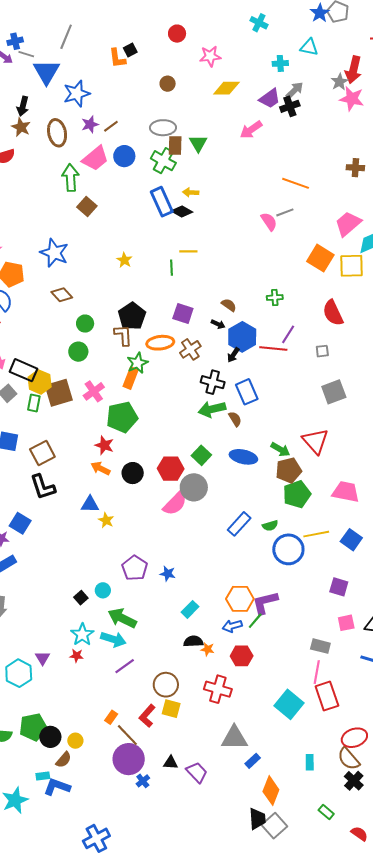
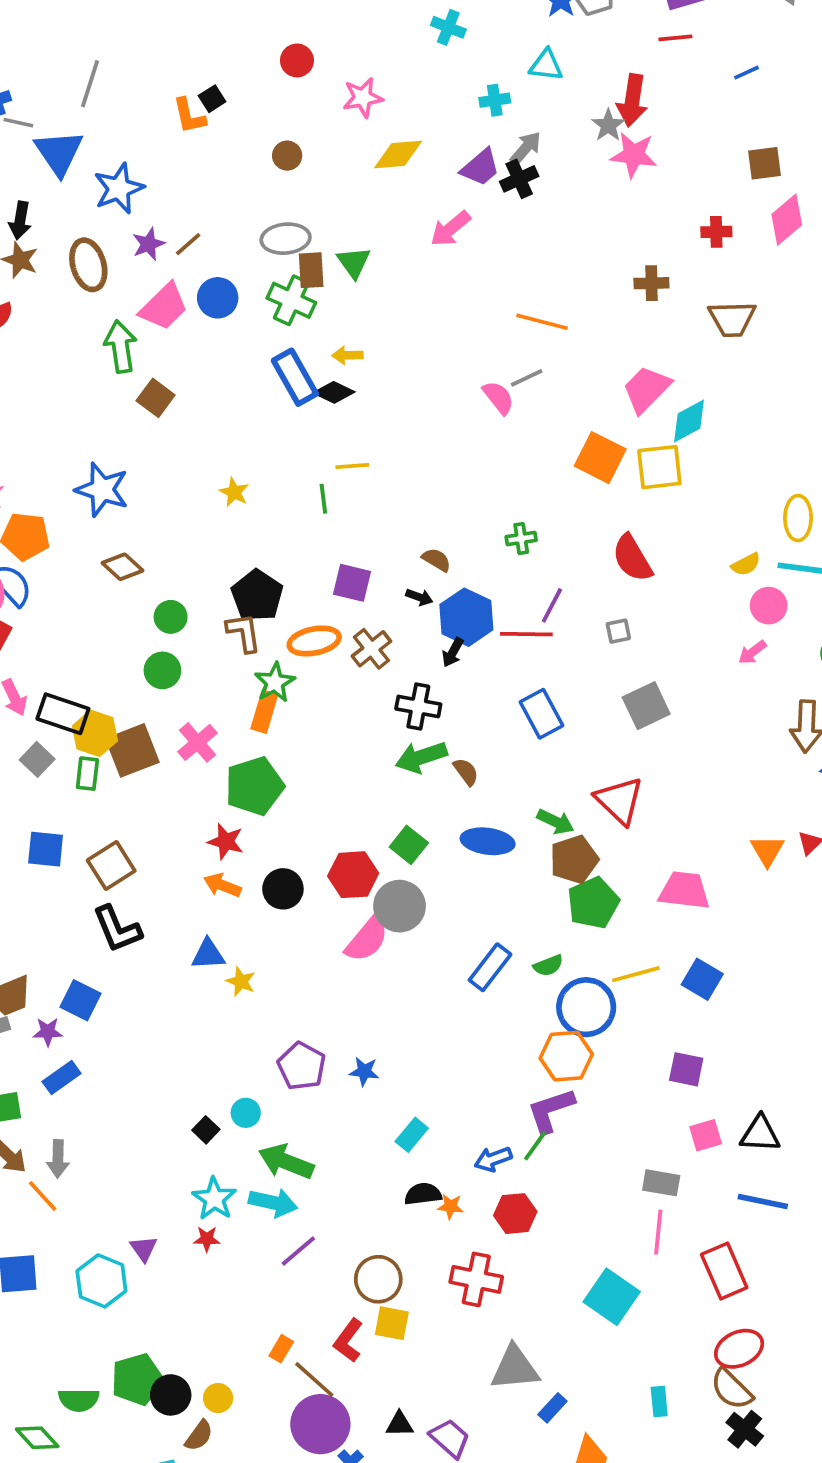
blue rectangle: (247, 392) -> (541, 714), moved
orange hexagon: (240, 599) -> (566, 1056), moved
red rectangle: (327, 696) -> (724, 1271), moved

